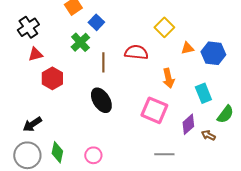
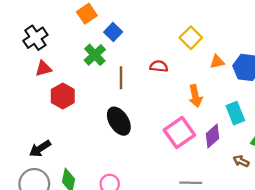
red semicircle: (136, 52) -> (159, 66), size x0.7
pink square: (154, 110) -> (179, 133), turned 32
purple diamond: (188, 124) -> (213, 136), moved

